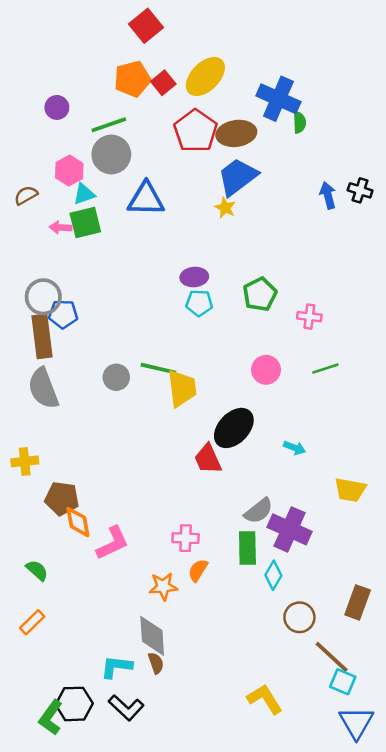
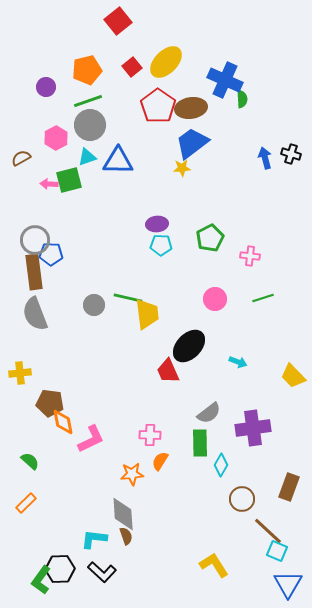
orange pentagon: (132, 79) -> (87, 70), moved
cyan triangle: (84, 194) -> (87, 157), moved
yellow star: (225, 208) -> (182, 168), turned -30
yellow trapezoid: (350, 490) -> (293, 376), moved, turned 36
purple cross: (290, 529) -> (253, 428), moved, turned -32

